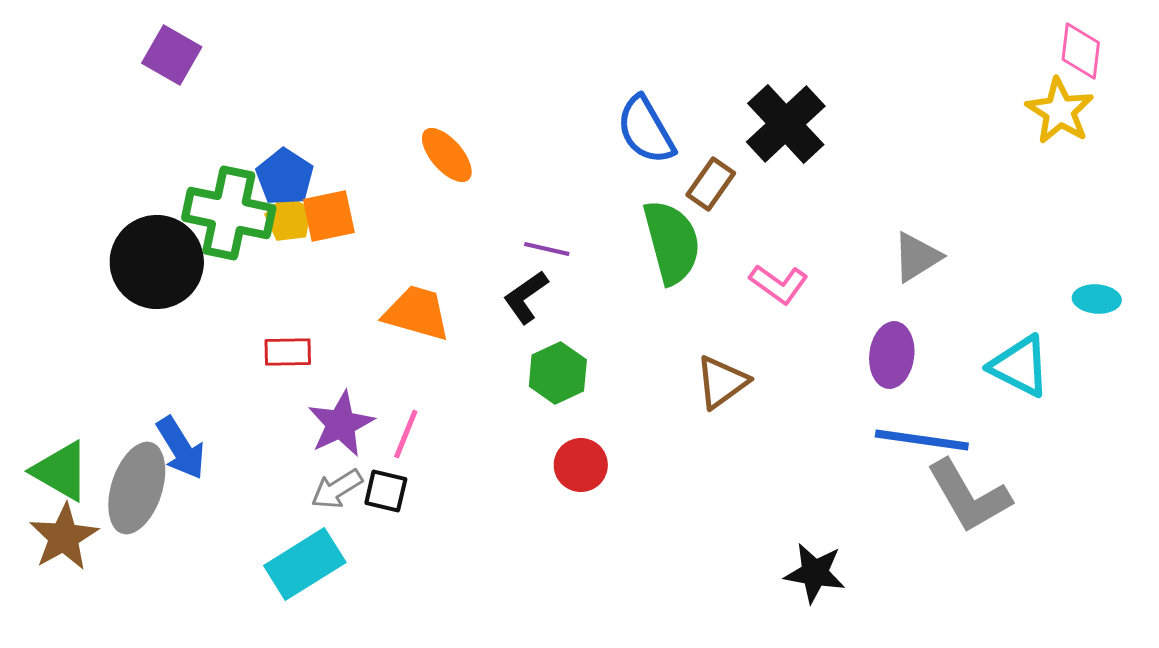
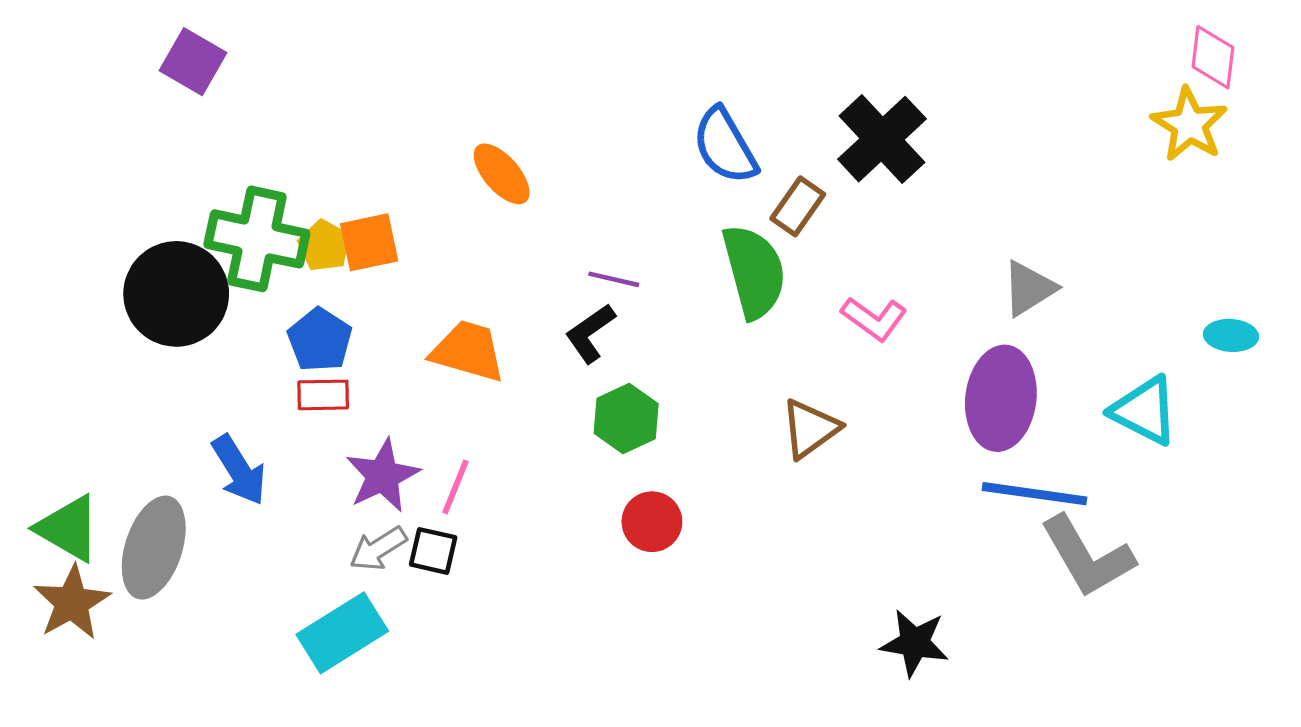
blue pentagon: (285, 177) -> (320, 340), moved
purple ellipse: (892, 355) -> (1001, 398), size x1.4
blue arrow: (181, 448) -> (239, 470), moved

